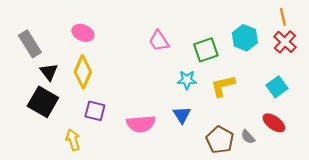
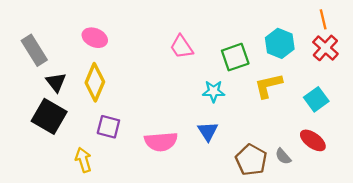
yellow L-shape: (223, 86) -> (268, 86), moved

